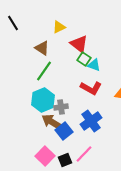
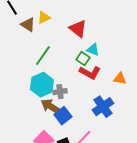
yellow triangle: (59, 27) -> (44, 18), moved
brown triangle: (42, 48) -> (28, 25), moved
green square: (84, 59) -> (83, 59), moved
blue cross: (91, 121) -> (103, 107), moved

